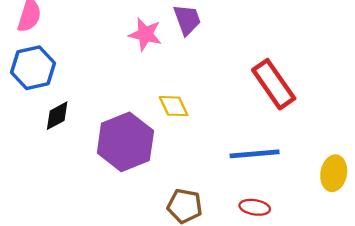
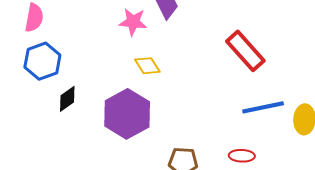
yellow diamond: (174, 106) -> (147, 66), moved
blue line: (255, 154) -> (263, 107), moved

